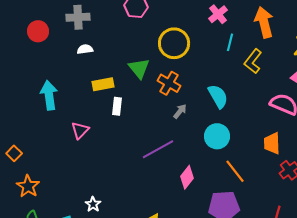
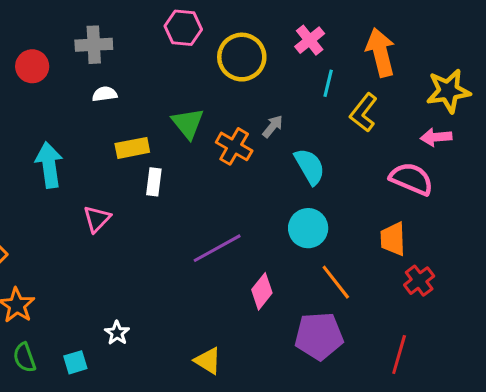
yellow circle: (174, 43) -> (242, 57), moved
gray arrow: (180, 111) -> (273, 126), moved

